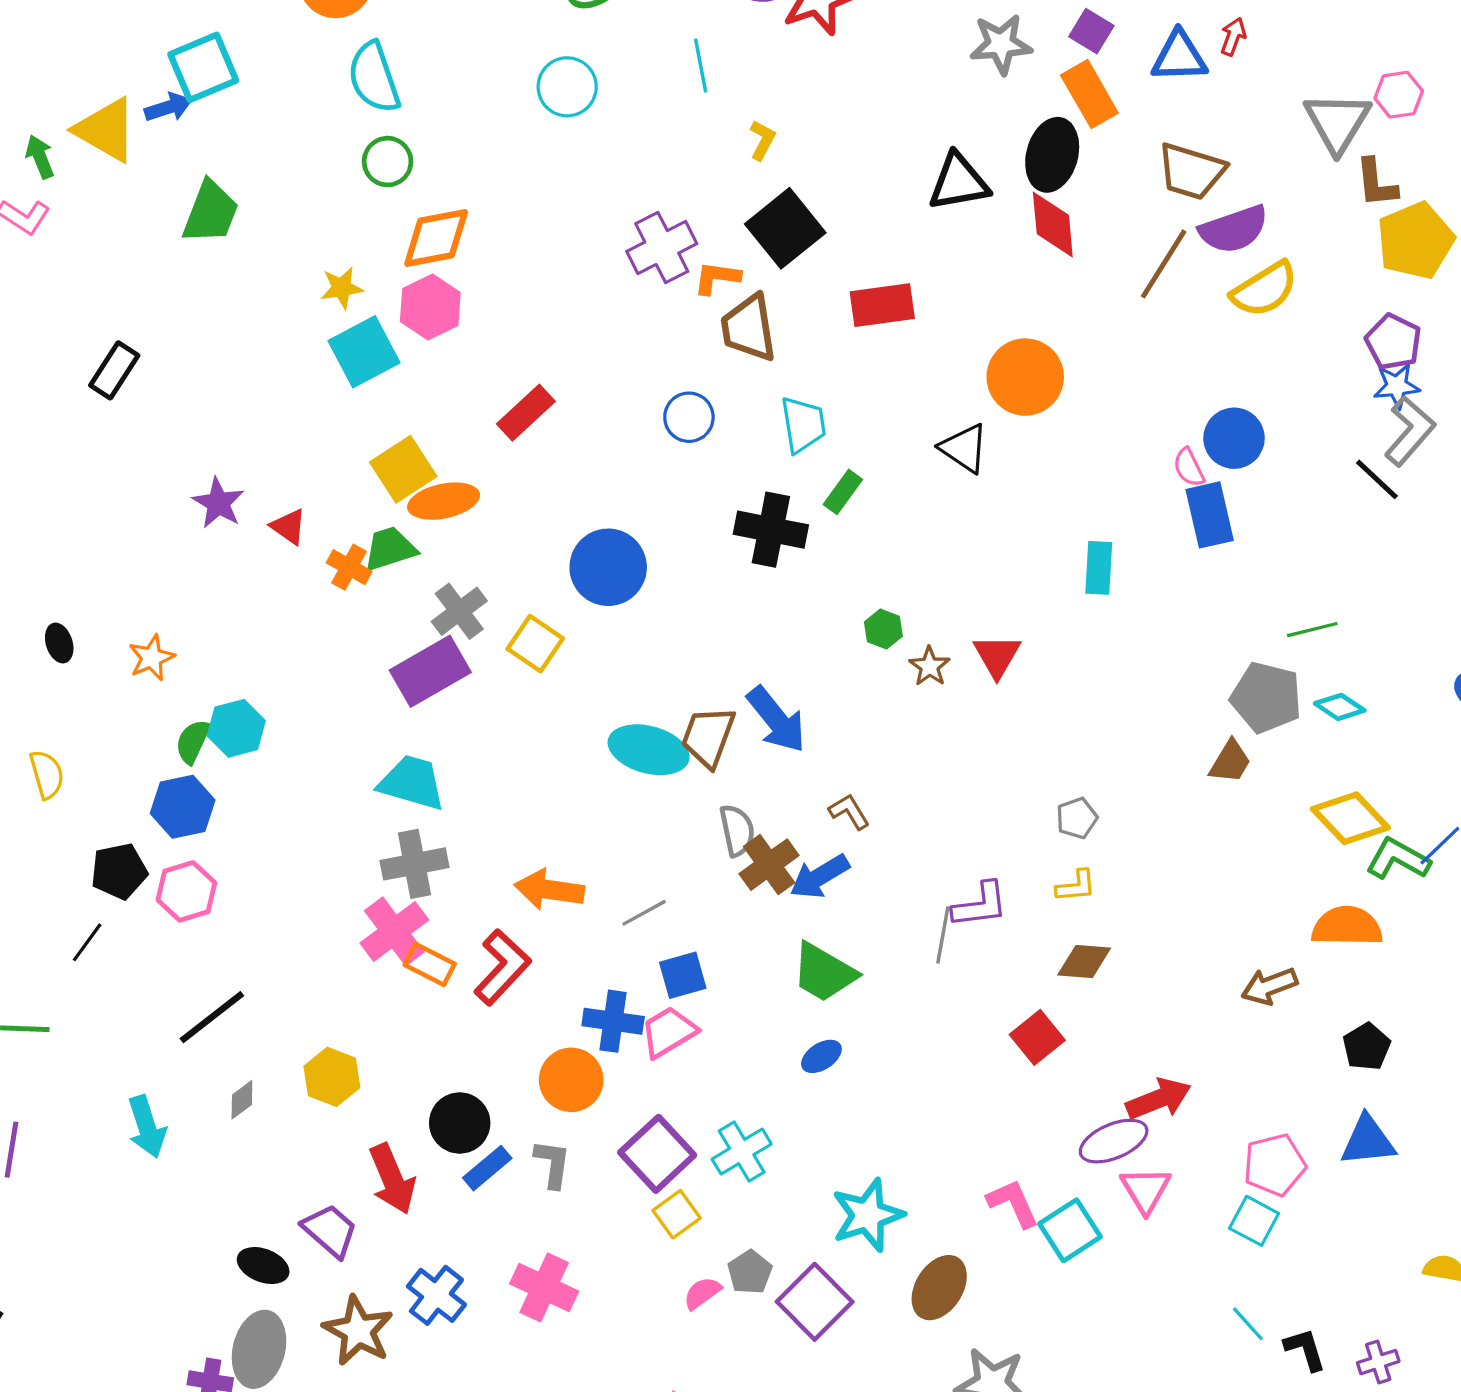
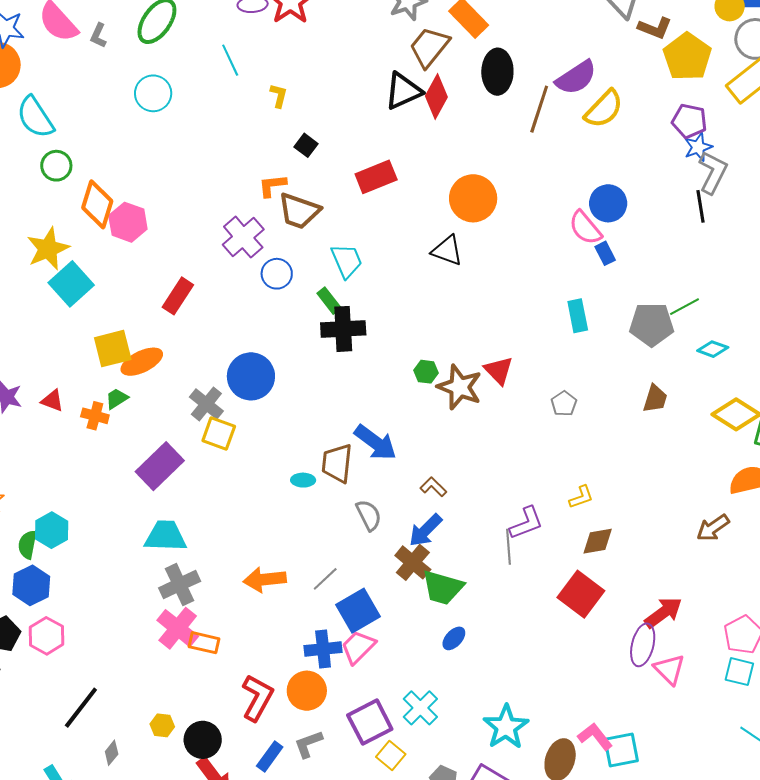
black ellipse: (1052, 155) -> (497, 72), moved
brown trapezoid: (1191, 171) -> (429, 47), moved, turned 126
brown L-shape: (1376, 183) -> (655, 28), turned -48
red diamond: (1053, 225) -> (436, 96), moved, turned 48
black square: (785, 228) -> (306, 145), size x0.5
orange diamond: (436, 238) -> (97, 204), turned -48
purple cross: (662, 248) -> (243, 237), moved
yellow star: (342, 288) -> (48, 249), size x1.6
pink hexagon: (430, 307) -> (128, 222), moved
brown trapezoid: (749, 328) -> (299, 211), turned -48
pink semicircle: (1189, 467) -> (585, 228), size x1.5
yellow square: (403, 469) -> (113, 349), turned 33
black line: (1377, 479) -> (700, 206), turned 52
green rectangle: (843, 492) -> (329, 301), moved, turned -60
blue rectangle: (1210, 515) -> (605, 253), size x0.6
green trapezoid: (390, 549) -> (117, 399), size x0.7
cyan rectangle: (1099, 568) -> (578, 316), moved
gray cross: (459, 611) -> (206, 404), moved
brown star: (930, 666) -> (460, 387), size x1.8
gray pentagon: (1266, 698) -> (652, 324), moved
cyan ellipse: (649, 750) -> (303, 480), size x0.5
gray pentagon: (1077, 818) -> (564, 404), moved
brown cross: (769, 865) -> (413, 562), moved
red L-shape: (502, 967) -> (257, 698), moved
blue square: (683, 975) -> (358, 611), size x1.4
red square: (1037, 1037) -> (581, 594), size x1.4
yellow hexagon: (332, 1077) -> (162, 725), size x0.7
black circle: (460, 1123) -> (203, 740), moved
purple ellipse: (1114, 1141) -> (643, 645), turned -39
purple square: (657, 1154) -> (370, 722), turned 30
gray L-shape: (552, 1164) -> (308, 744), turned -104
pink L-shape: (1013, 1203) -> (595, 736), moved
cyan square: (1070, 1230) -> (621, 750), moved, turned 36

